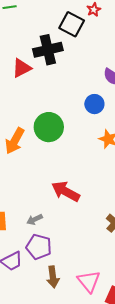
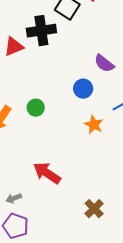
green circle: (49, 127) -> (36, 108), size x0.6

